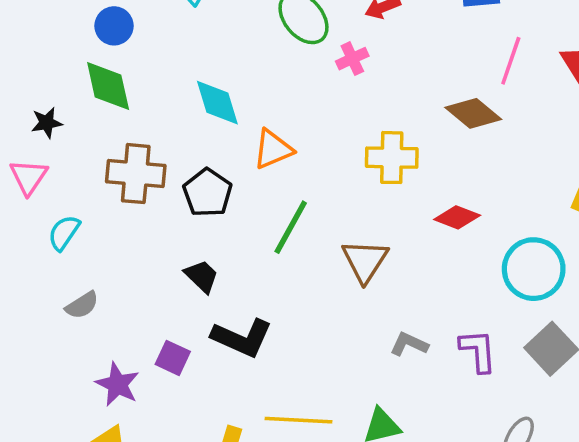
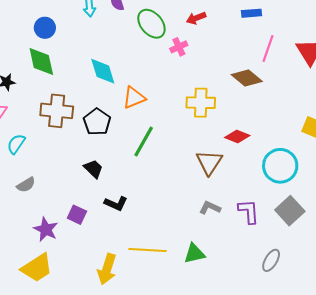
brown triangle: (365, 261) -> (209, 162), moved
black L-shape: (242, 338) -> (116, 204), size x0.7

